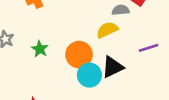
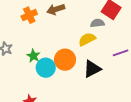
cyan circle: (89, 75) -> (46, 68), moved

